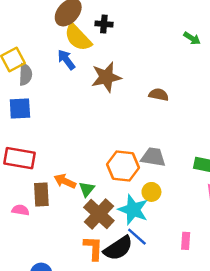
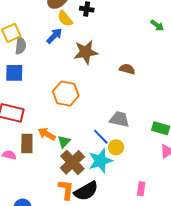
yellow semicircle: (78, 38) -> (65, 19), size x0.7
blue arrow: (66, 60) -> (54, 36), turned 78
orange hexagon: (123, 166) -> (66, 94), moved
cyan star: (133, 210) -> (100, 161), turned 30
blue line: (137, 237) -> (101, 137), moved

